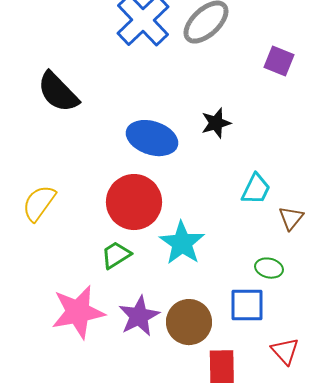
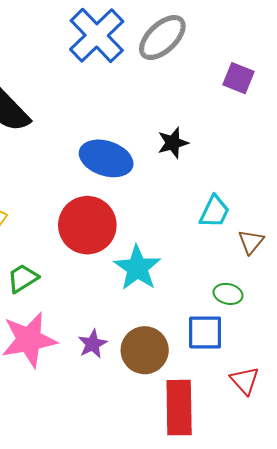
green trapezoid: (116, 255) -> (23, 278), moved
purple star: (139, 316) -> (93, 344), size x0.7

